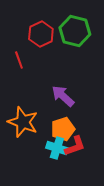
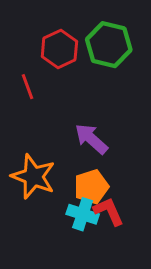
red L-shape: (75, 146) -> (109, 211), turned -95

